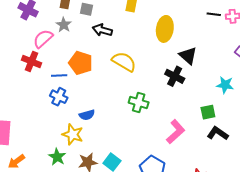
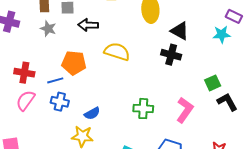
pink semicircle: (43, 39) -> (25, 100), moved
cyan star: (225, 85) -> (222, 34), moved
green cross: (139, 102) -> (143, 109), moved
black L-shape: (218, 133) -> (227, 102), turned 40

